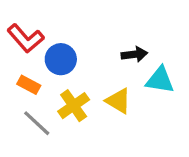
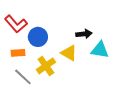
orange rectangle: (29, 85) -> (18, 53), turned -32
yellow triangle: (118, 101) -> (69, 53), moved

